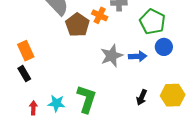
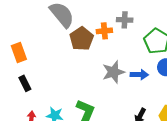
orange cross: (100, 15) -> (104, 31), turned -35
orange rectangle: (26, 51) -> (19, 53), moved

